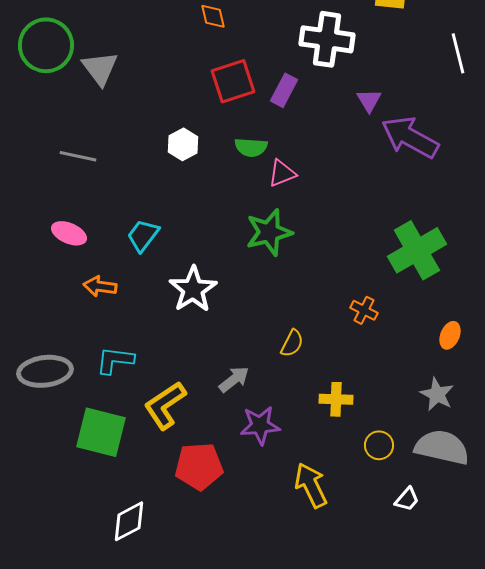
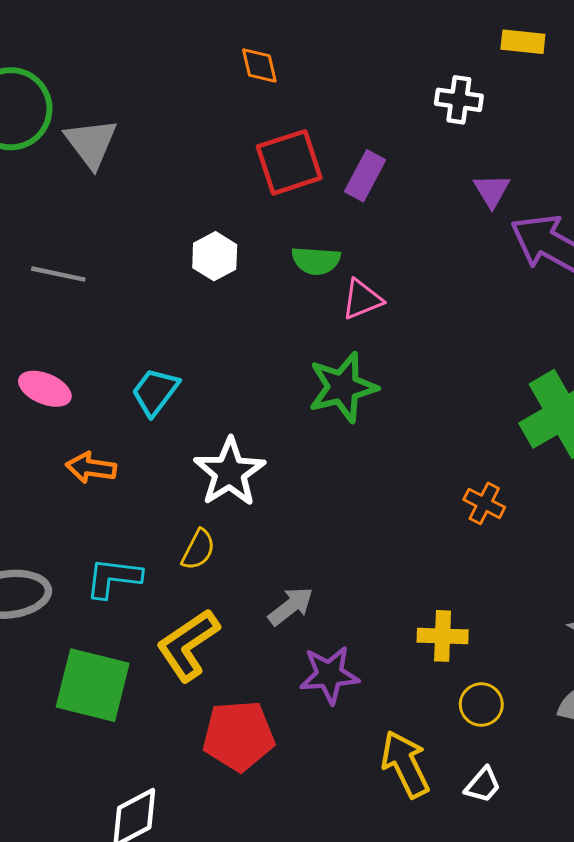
white cross: (327, 39) -> (459, 100), moved, size x0.6
yellow semicircle: (292, 343) -> (198, 550), moved
yellow circle: (379, 445) -> (481, 704), moved
white trapezoid: (407, 499) -> (483, 785), moved

